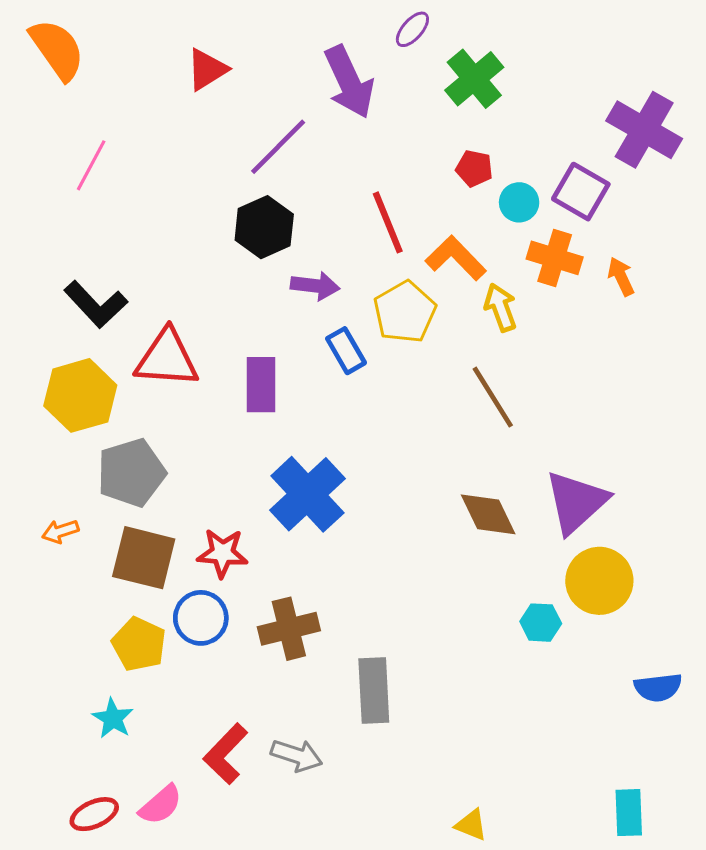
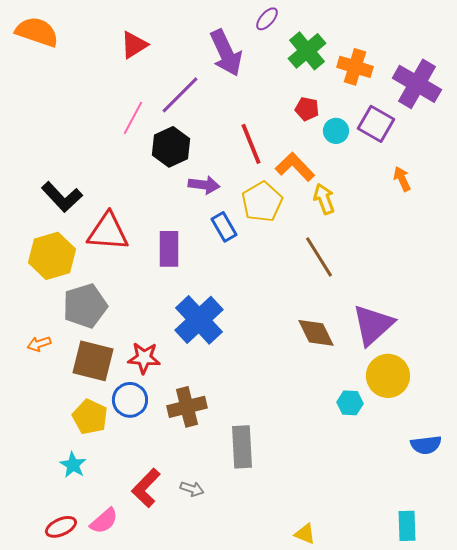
orange semicircle: (57, 49) -> (37, 32), turned -36
pink line: (91, 165) -> (133, 118), moved
orange cross: (555, 258) -> (355, 67), moved
gray arrow: (297, 755) -> (192, 489), size x0.7

